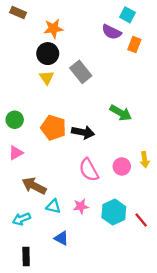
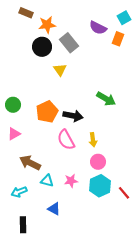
brown rectangle: (18, 13) -> (26, 13), moved
cyan square: (128, 15) -> (124, 18), moved, turned 32
gray rectangle: (81, 72) -> (69, 43), moved
yellow triangle: (47, 78) -> (60, 70), moved
orange pentagon: (53, 128) -> (47, 112), turned 30
yellow arrow: (145, 160) -> (93, 140), moved
pink circle: (122, 166) -> (98, 162), moved
pink semicircle: (89, 170) -> (66, 140), moved

